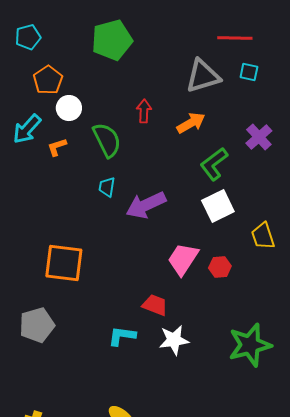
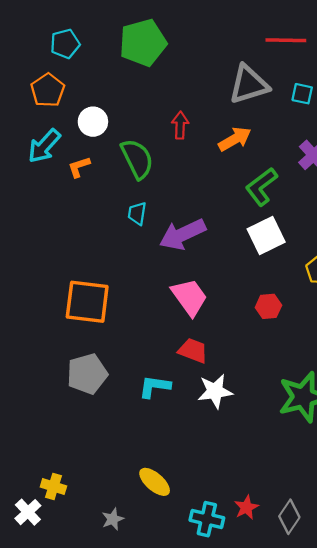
cyan pentagon: (28, 37) -> (65, 44), moved
cyan square: (249, 72) -> (302, 94), moved
orange pentagon: (48, 80) -> (48, 90), moved
pink trapezoid: (183, 259) -> (189, 297), moved, turned 111
gray pentagon: (37, 325) -> (87, 374), moved

